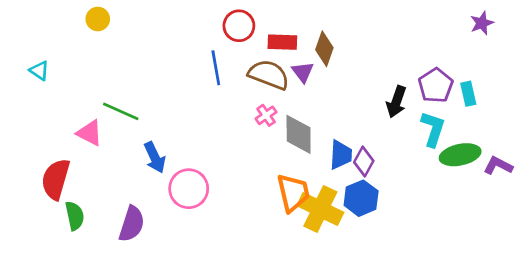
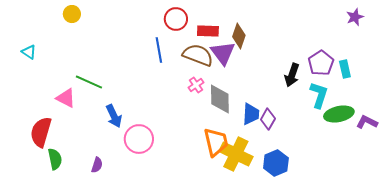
purple triangle: (303, 72) -> (223, 53), size x1.5
blue hexagon: (361, 198) -> (276, 163), moved
purple semicircle: (132, 224) -> (97, 165), size x0.6

